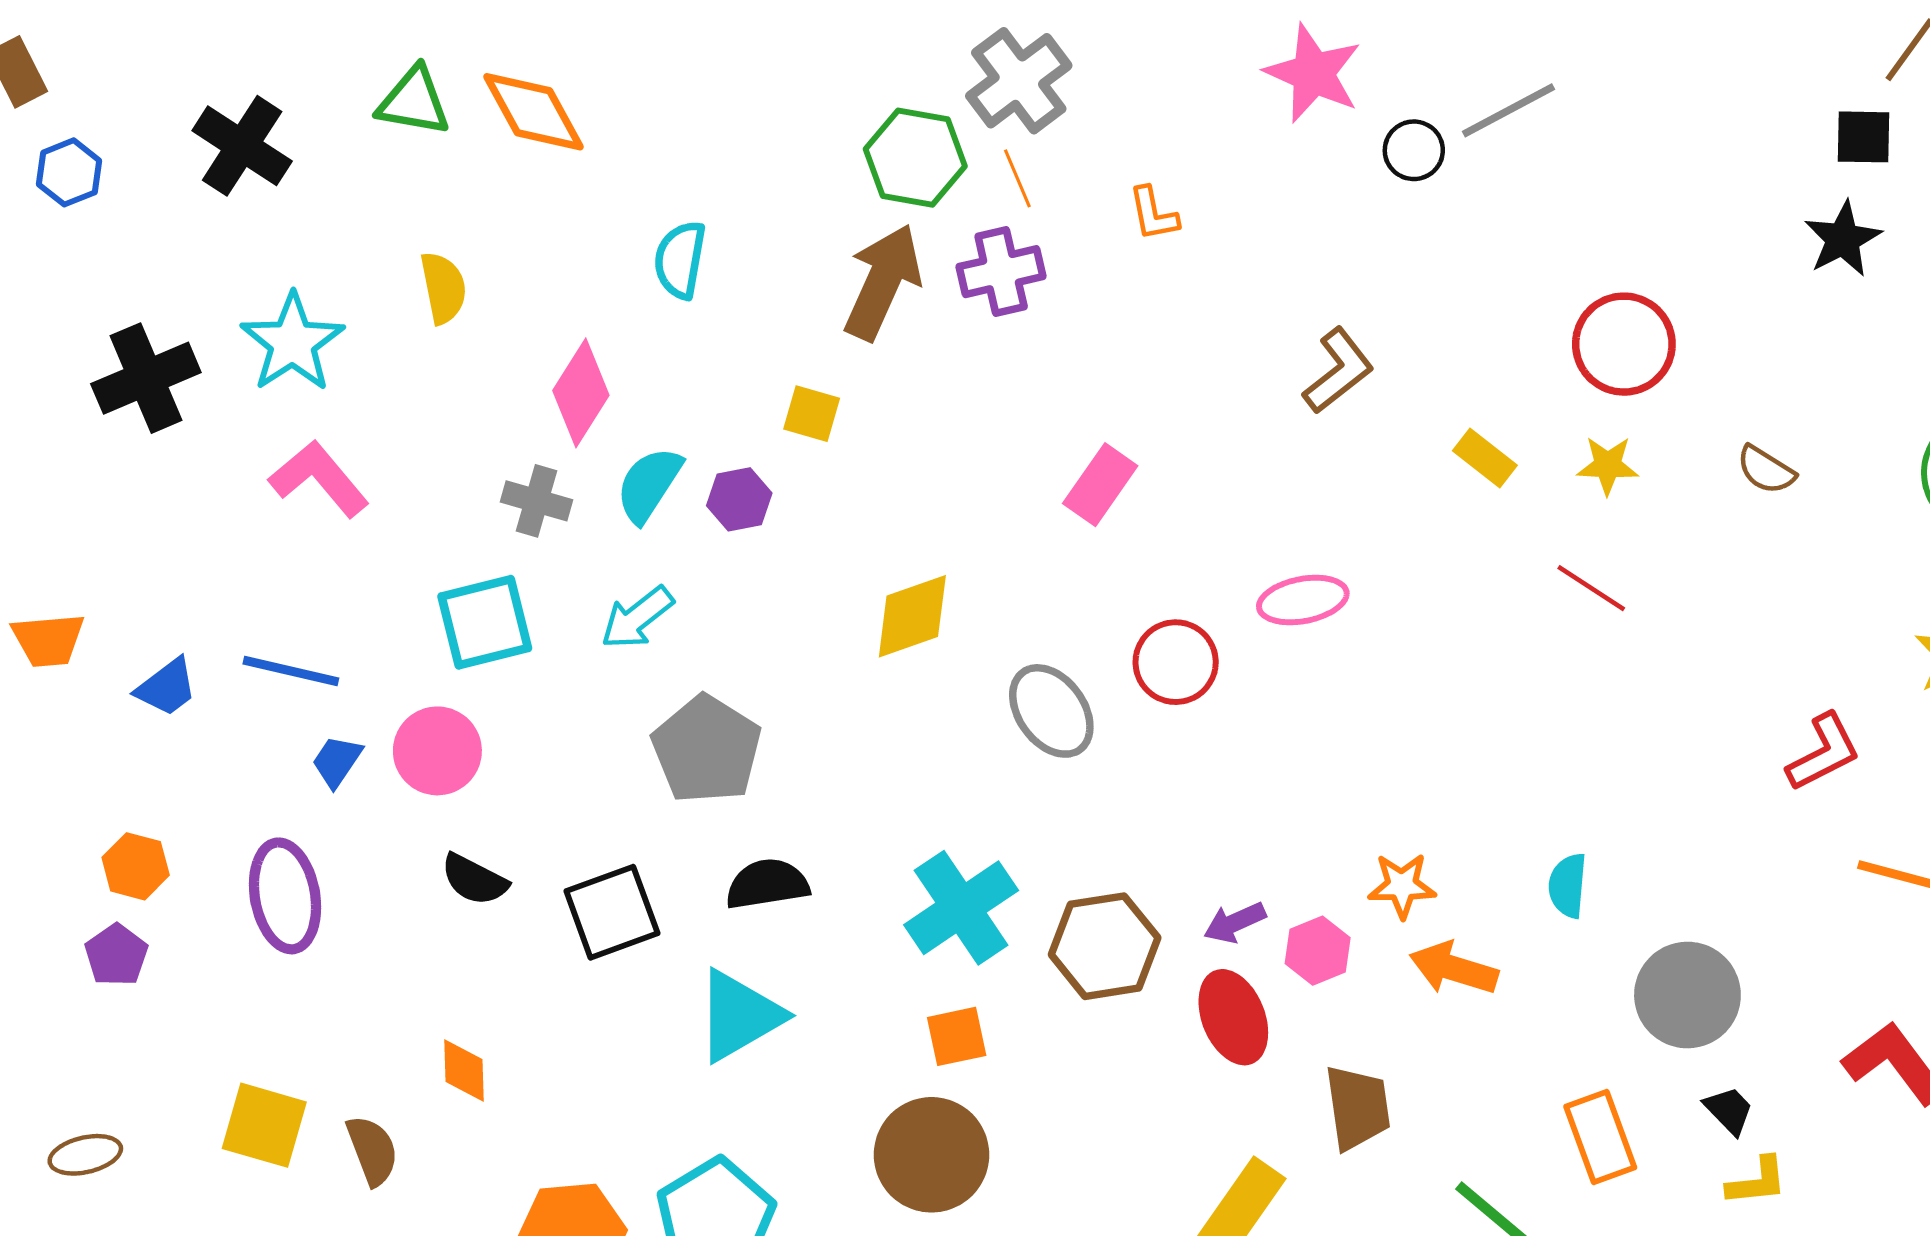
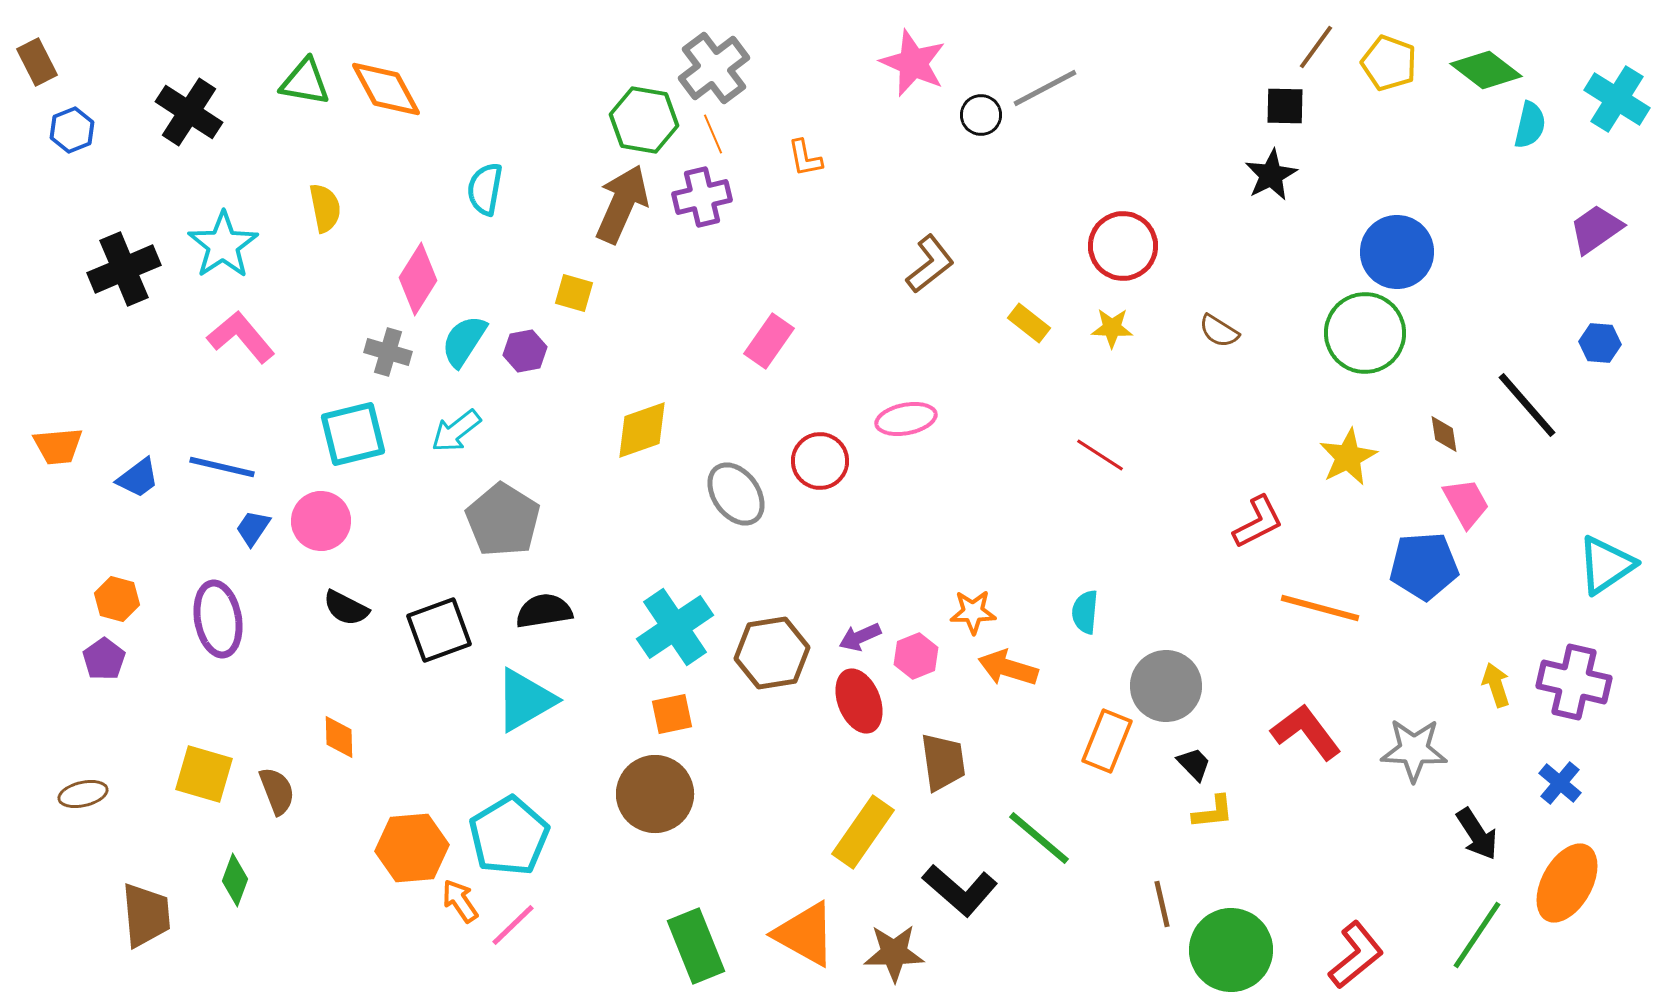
red line: (1591, 588) -> (1100, 455), moved
orange rectangle: (1600, 1137) -> (1107, 741), moved, turned 42

